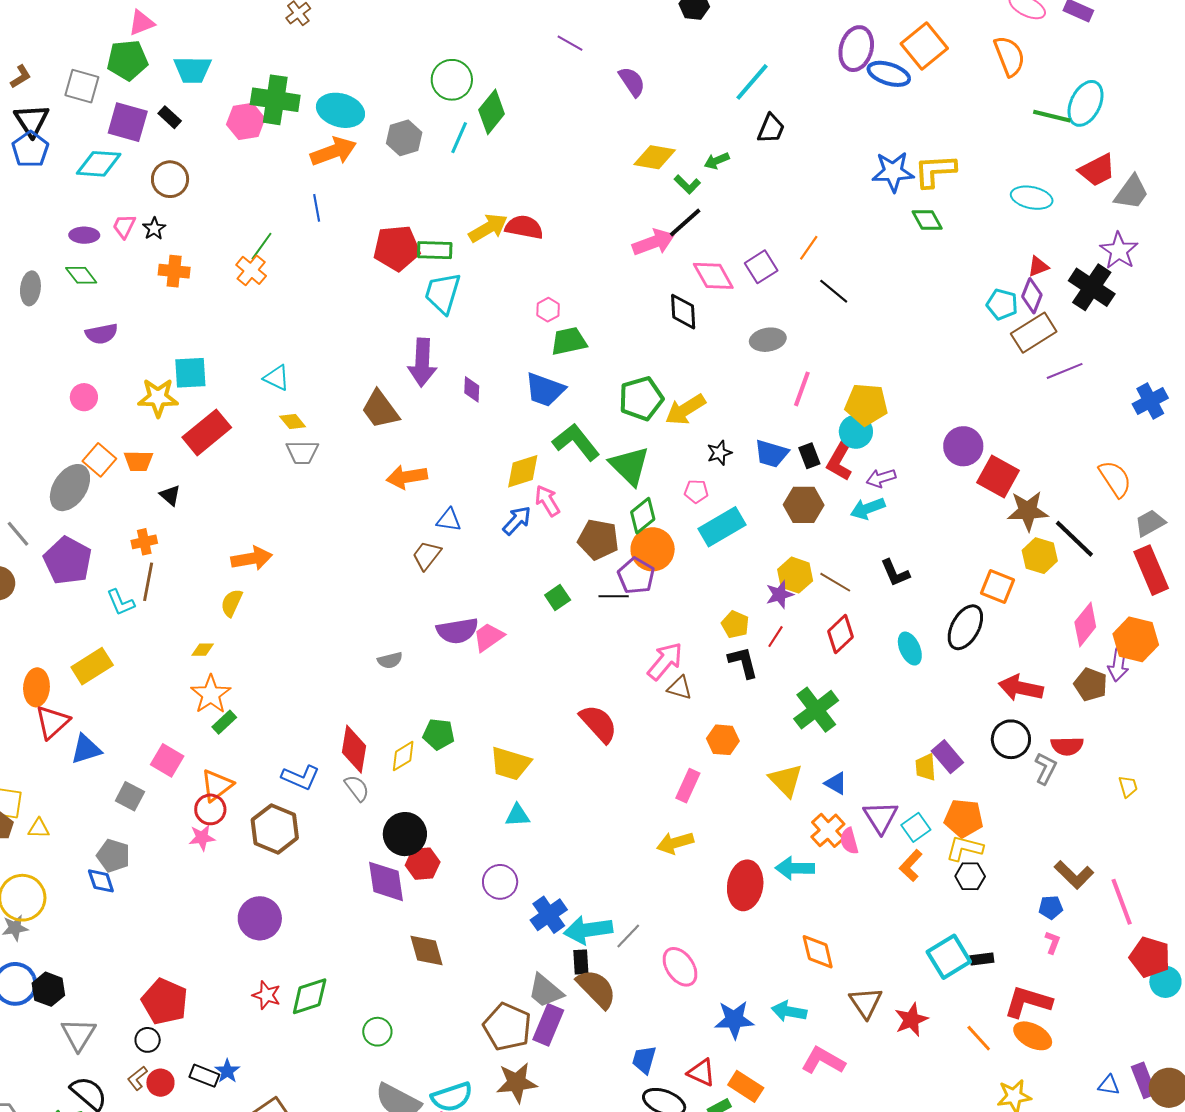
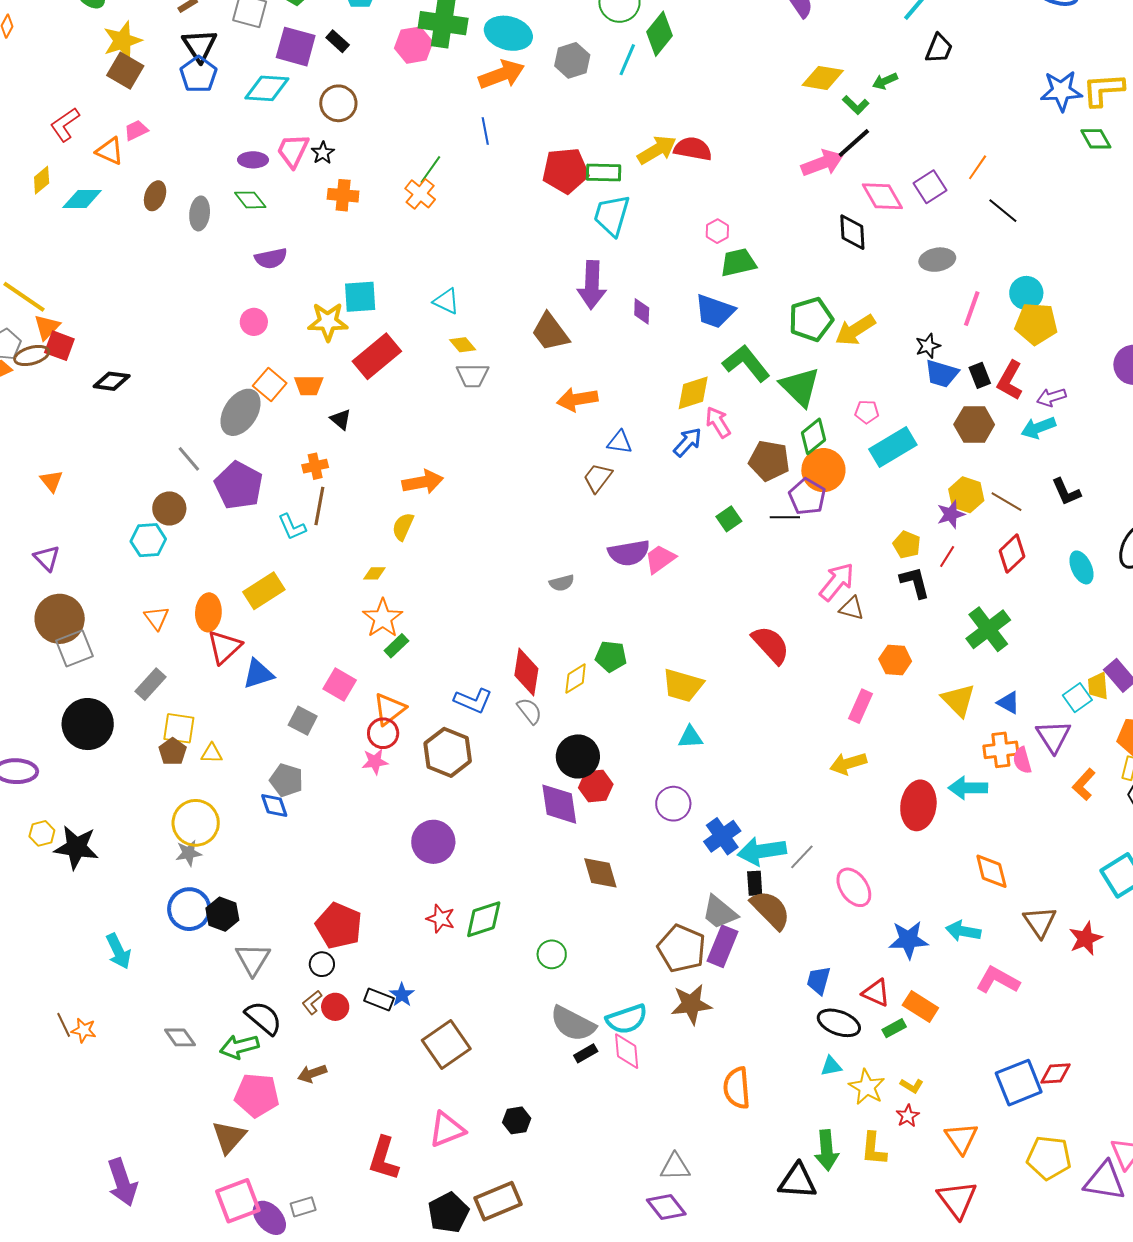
pink trapezoid: (124, 226) -> (293, 151), size x1.4
cyan circle: (856, 432) -> (1026, 293), moved
black star: (719, 453) -> (928, 346), moved
cyan square: (916, 827) -> (1077, 698), moved
orange cross: (828, 830) -> (1001, 750), turned 36

